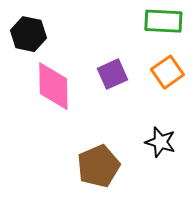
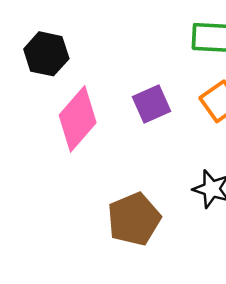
pink diamond: (53, 86) -> (78, 119), turned 42

